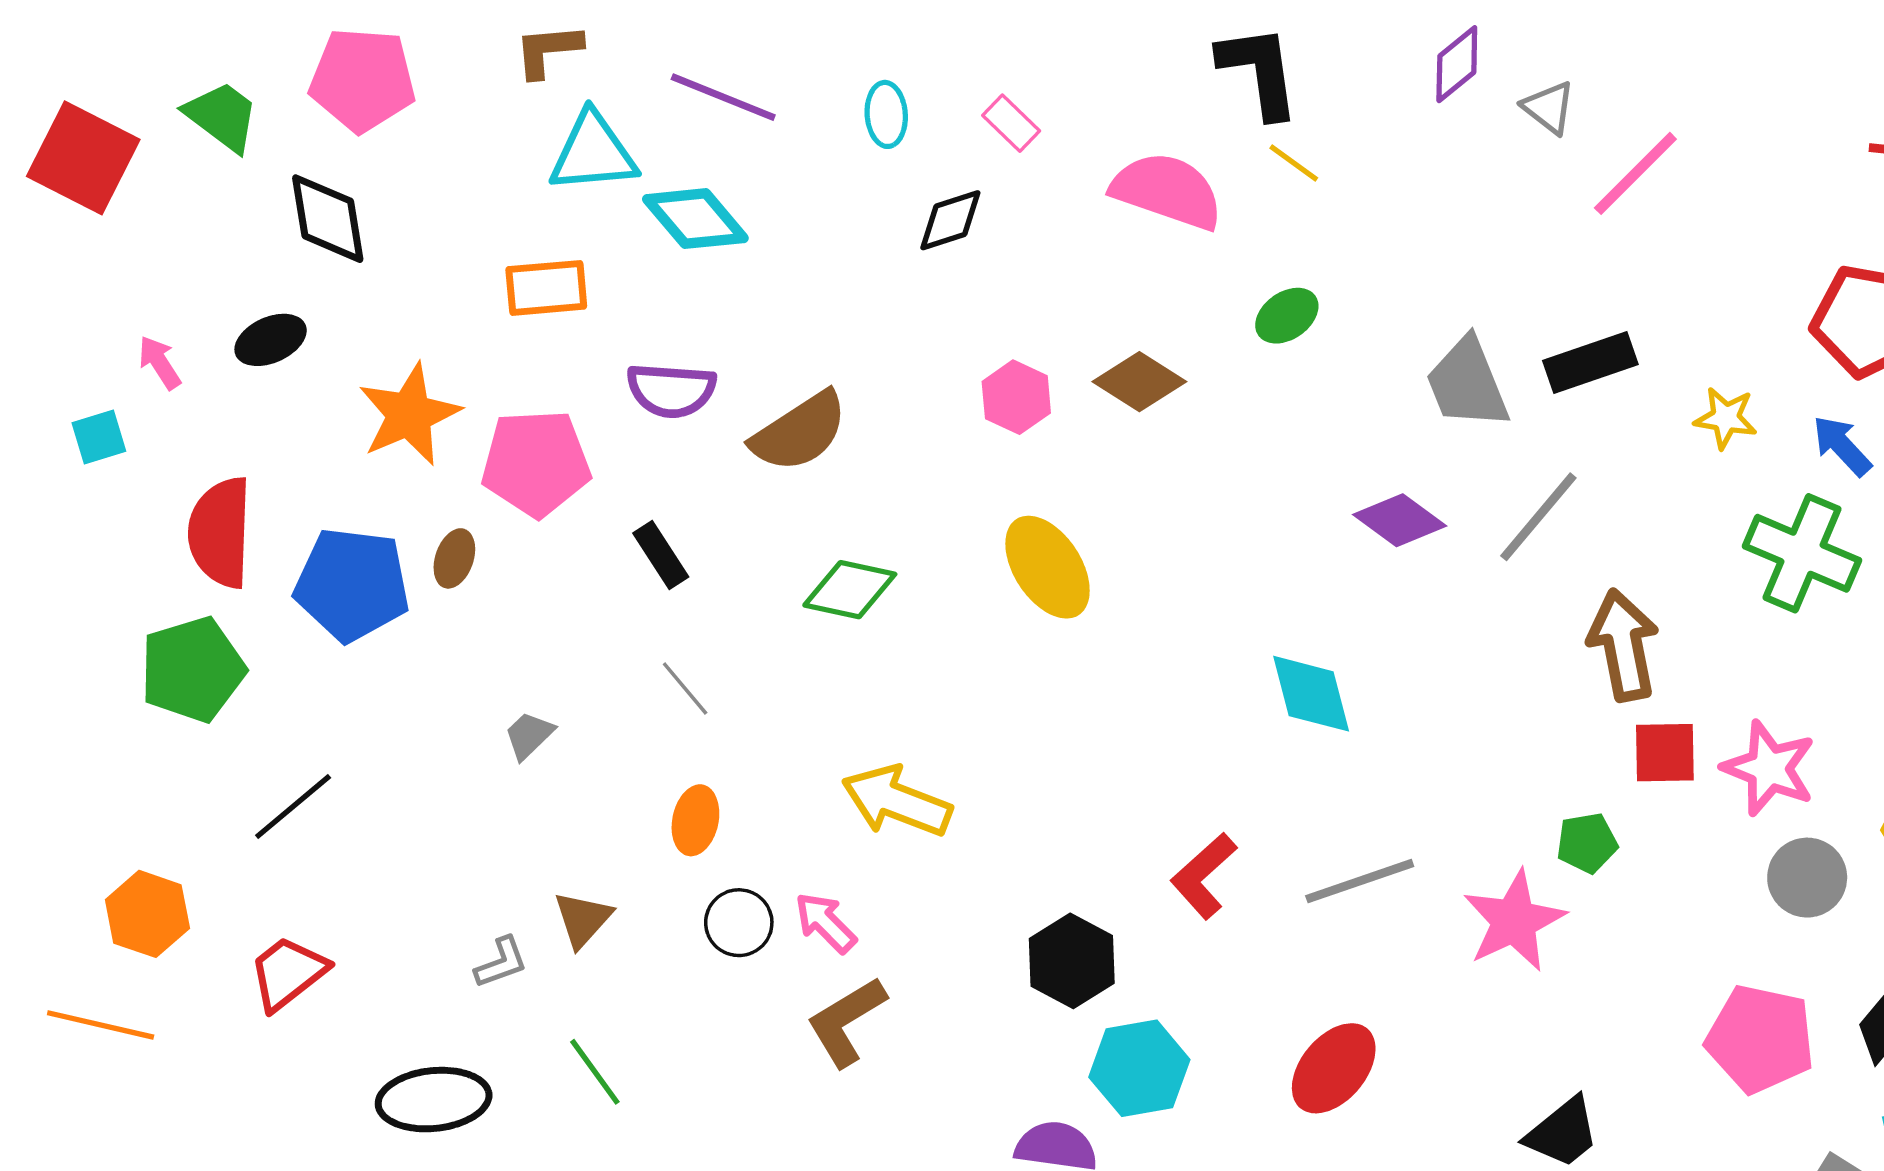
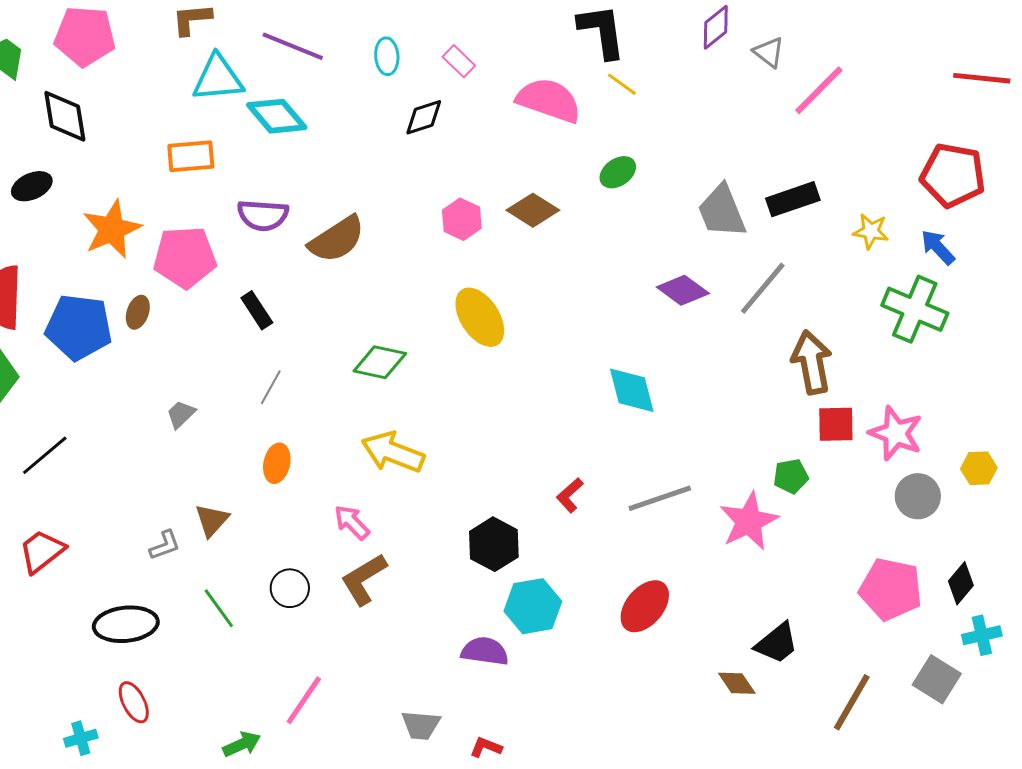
green diamond: (850, 590) -> (380, 362), moved
gray line: (685, 689) -> (271, 387), turned 69
red L-shape: (1204, 876) -> (570, 495), size x0.7
black circle: (739, 923) -> (290, 588), moved

